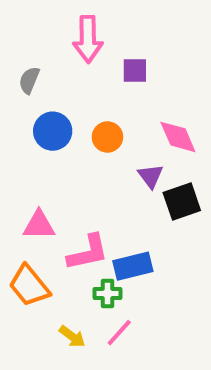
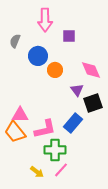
blue circle: (53, 131) -> (38, 56), moved
blue rectangle: (133, 266) -> (73, 123), moved, turned -36
orange trapezoid: (29, 286) -> (15, 132), moved
green cross: (107, 294) -> (55, 150), size x1.5

